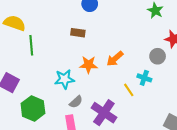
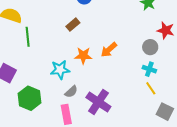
brown rectangle: (78, 33) -> (73, 25), turned -48
cyan cross: (144, 78) -> (149, 69), moved
yellow line: (129, 90) -> (151, 88), moved

